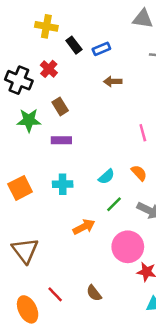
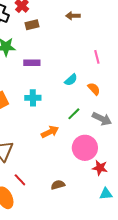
brown rectangle: (60, 106) -> (32, 25), moved, turned -72
cyan semicircle: (106, 177) -> (71, 80), moved
brown semicircle: (94, 293) -> (58, 185), turned 112
red line: (55, 294) -> (20, 180), moved

